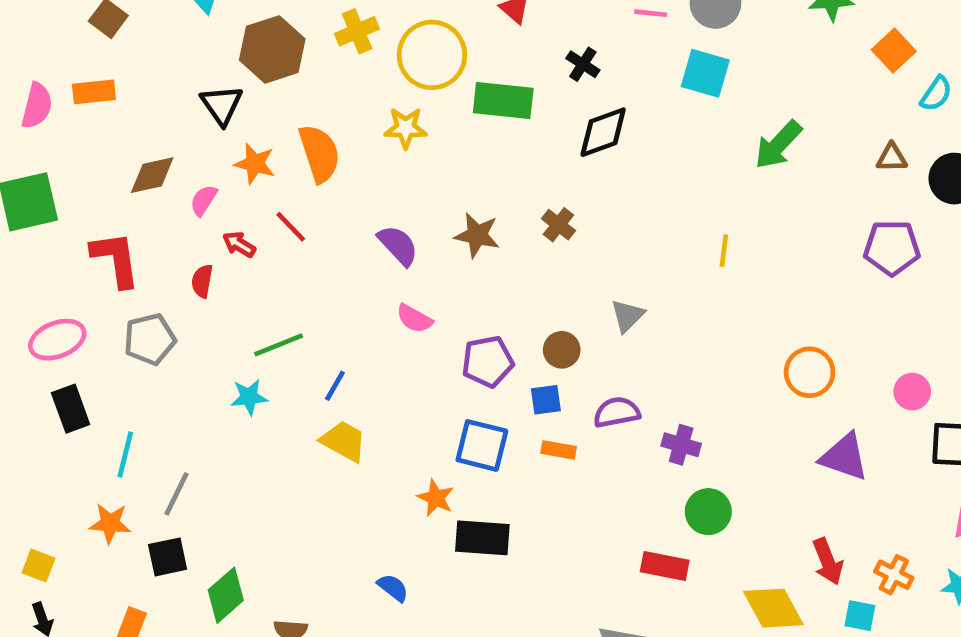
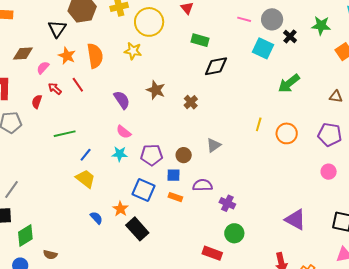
black cross: (583, 64) -> (290, 36), moved
green rectangle: (503, 101) -> (200, 40), moved, size x0.7
brown star: (477, 235) -> (156, 90), moved
orange circle: (810, 372) -> (287, 133), moved
pink circle: (912, 392) -> (329, 172), moved
cyan star: (249, 397) -> (120, 154), moved
black rectangle: (482, 538) -> (137, 229), turned 35
blue semicircle: (393, 588) -> (96, 218), moved

